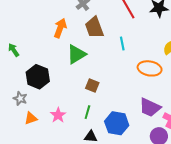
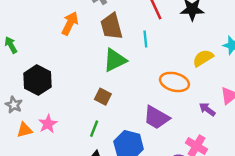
cyan line: (122, 43) -> (145, 39), moved
green triangle: (76, 54) -> (115, 60), moved
purple trapezoid: (150, 108) -> (156, 117), moved
pink star: (58, 115) -> (48, 124), moved

